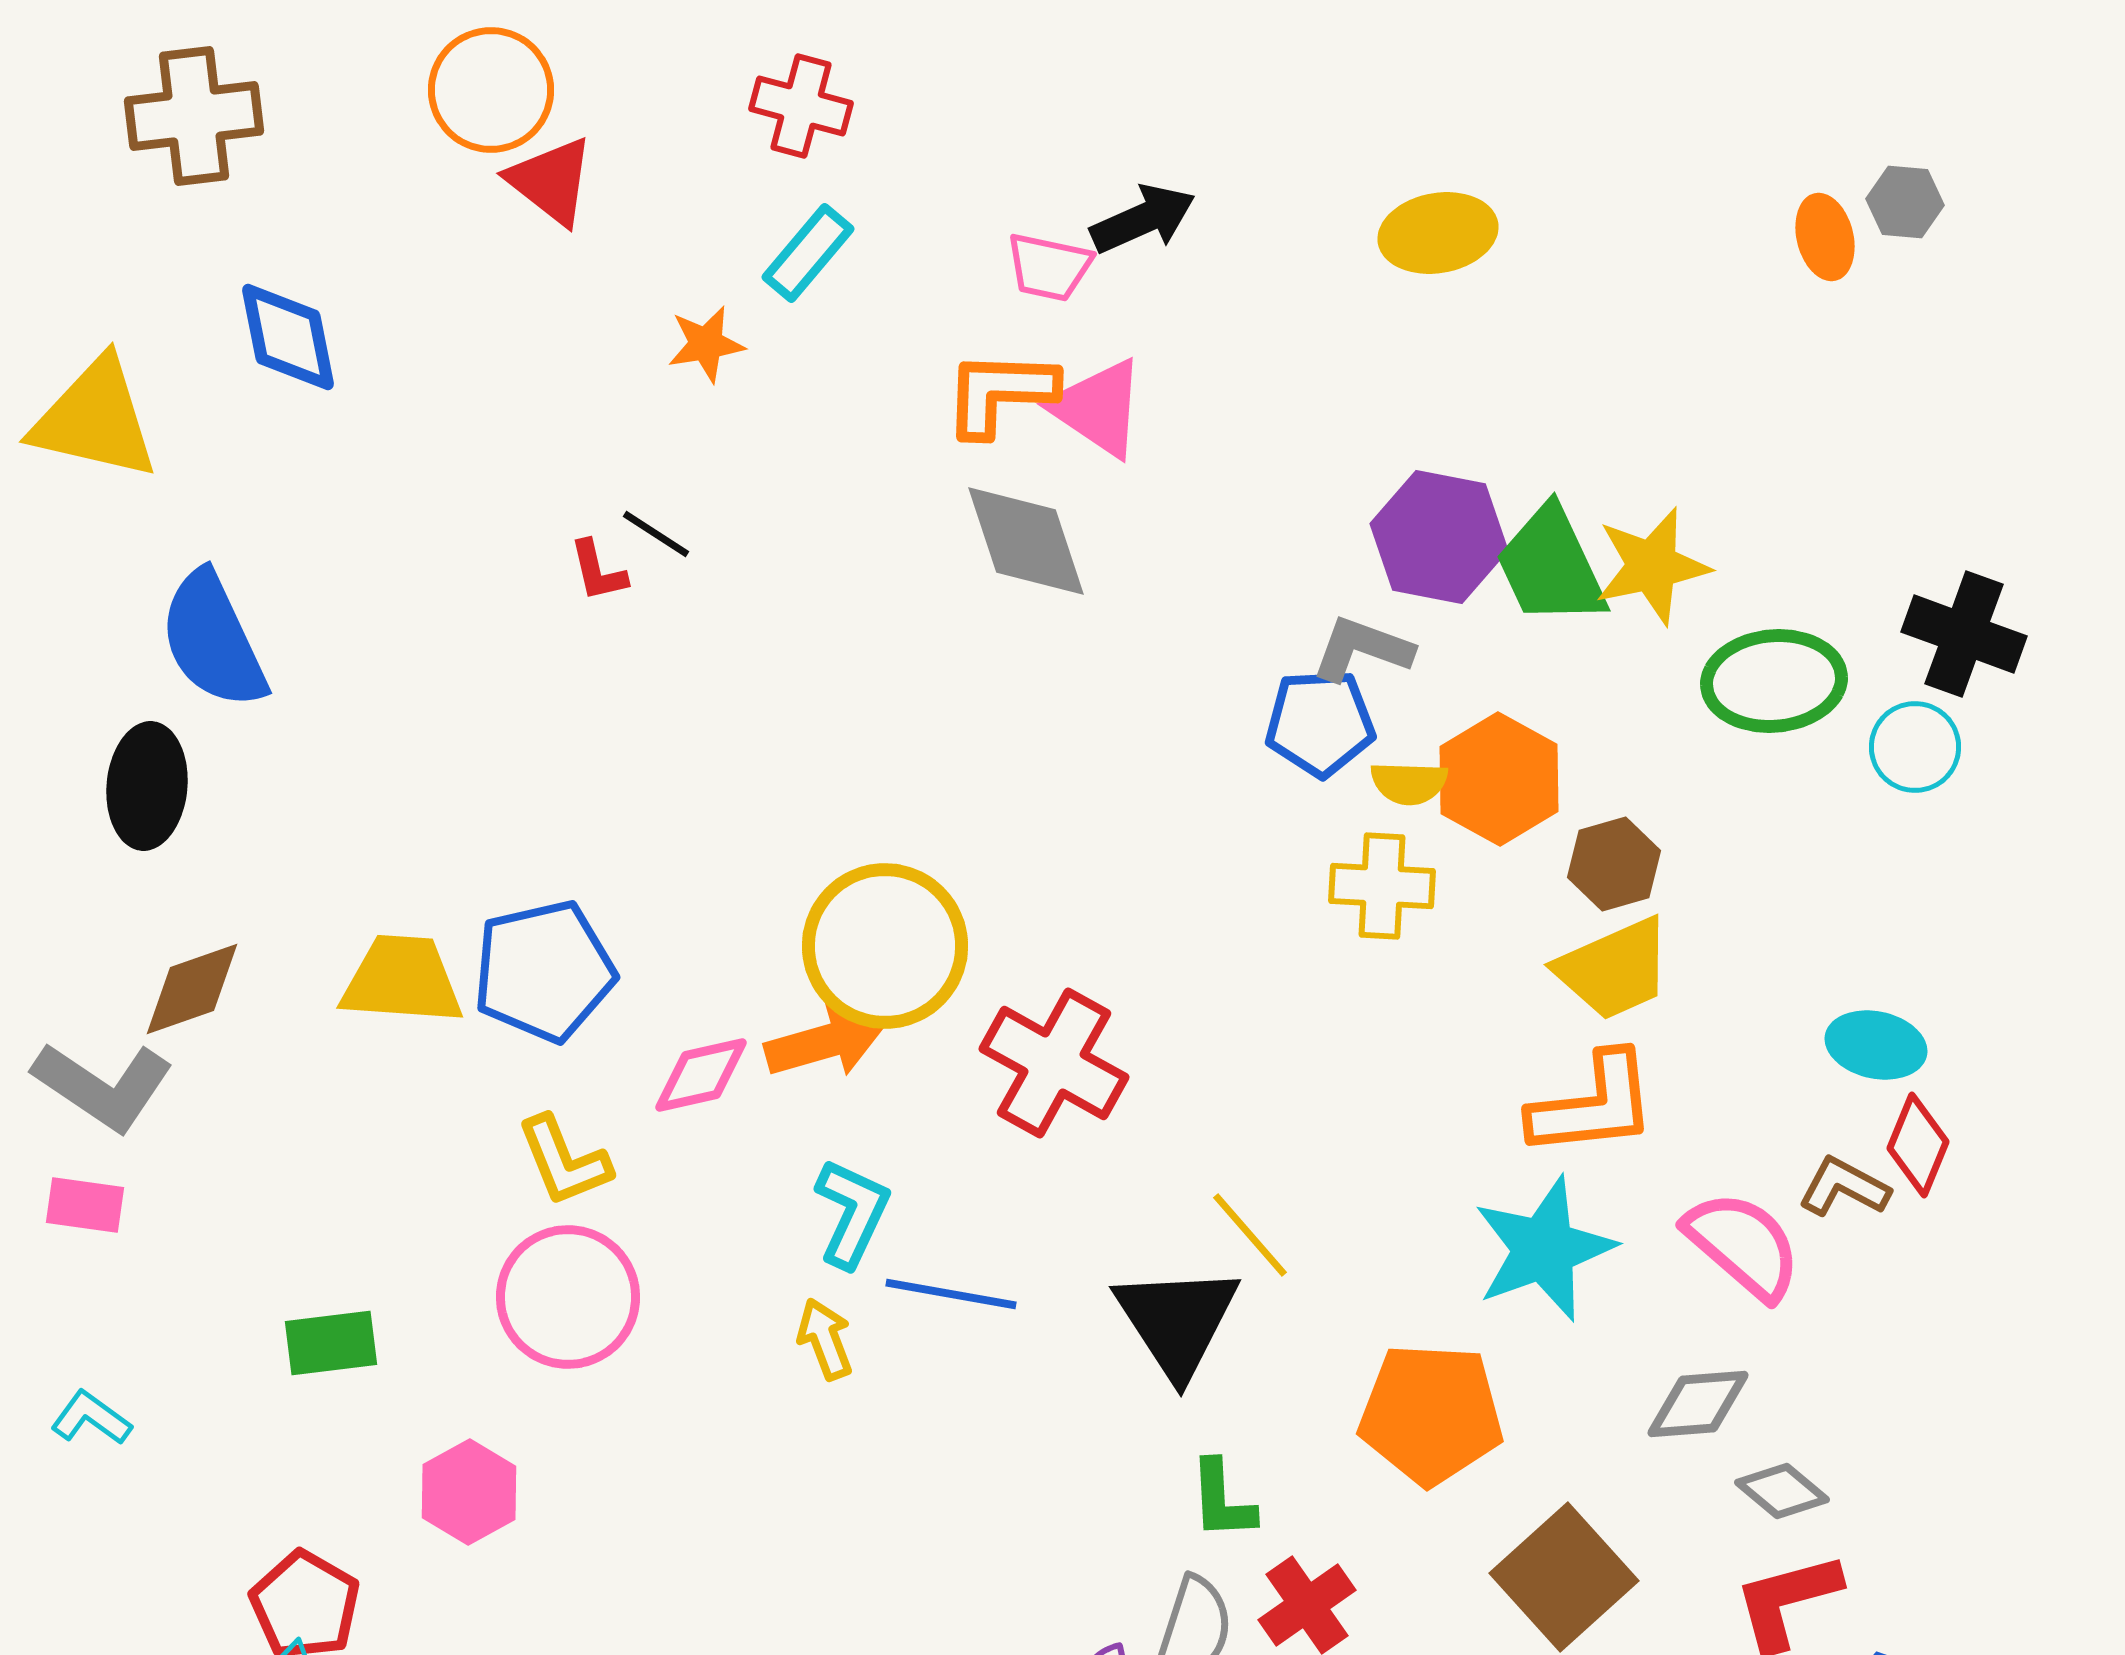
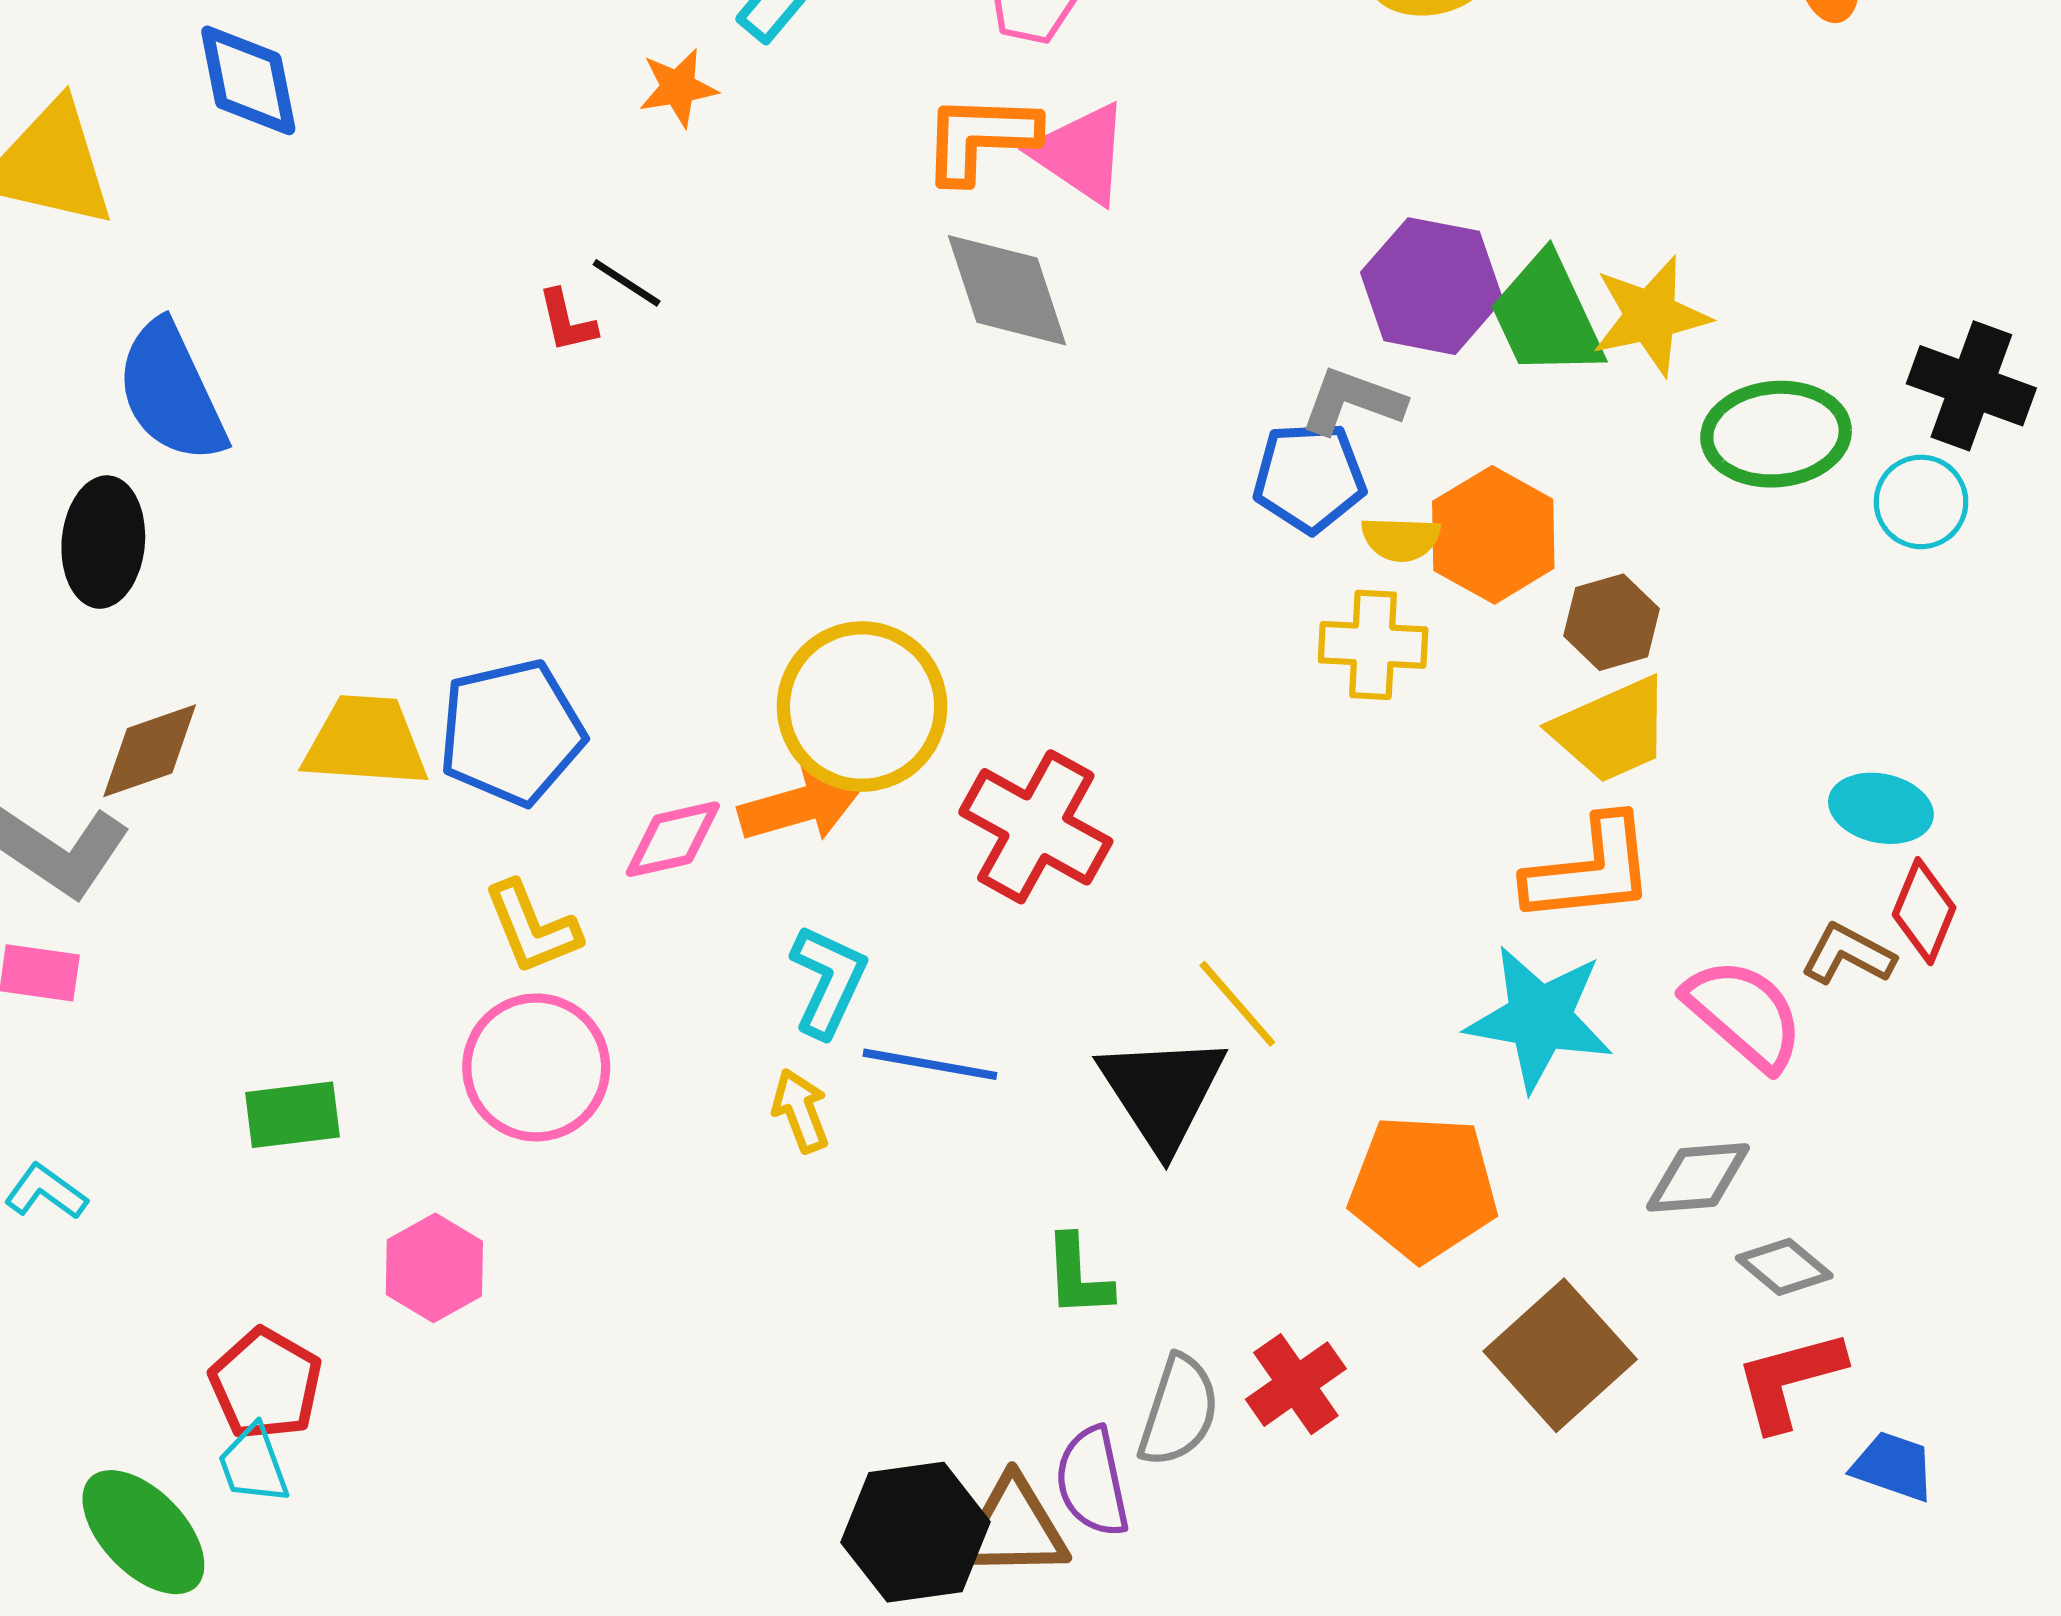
cyan star: (1544, 1249) -> (1540, 1018), turned 30
green L-shape: (1222, 1500) -> (1078, 1276), moved

